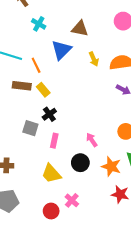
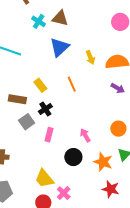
brown triangle: (80, 29) -> (60, 18), moved
orange line: (36, 65) -> (72, 84), moved
brown rectangle: (22, 86) -> (17, 99), moved
gray square: (30, 128) -> (27, 122), turned 35
yellow trapezoid: (51, 174) -> (44, 178), moved

